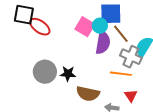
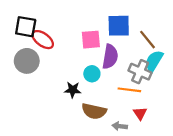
cyan circle: (100, 26) -> (92, 74), moved
pink square: (85, 27) -> (91, 40), turned -36
brown line: (121, 34) -> (148, 40), moved
gray circle: (45, 72) -> (27, 61), moved

